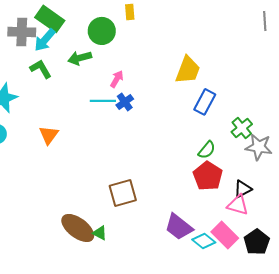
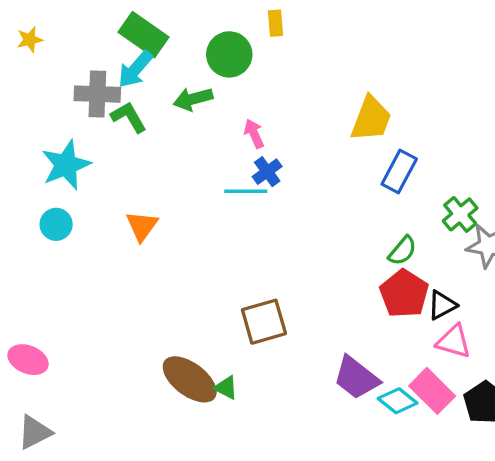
gray cross: (22, 32) -> (97, 94), moved
pink arrow: (117, 79) -> (254, 134), turned -54
cyan line: (103, 101) -> (246, 191), moved
black triangle: (243, 189) -> (442, 305), moved

